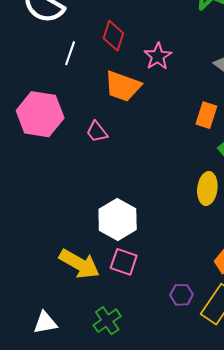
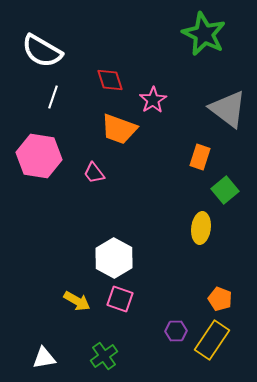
red diamond: (113, 36) -> (110, 80), turned -36
white line: (70, 53) -> (53, 97), moved
yellow arrow: (79, 264) -> (77, 301), size x0.7

